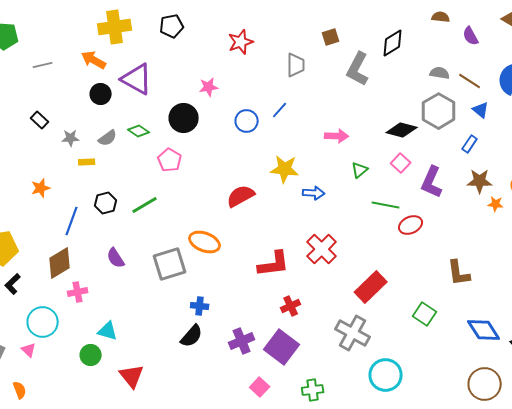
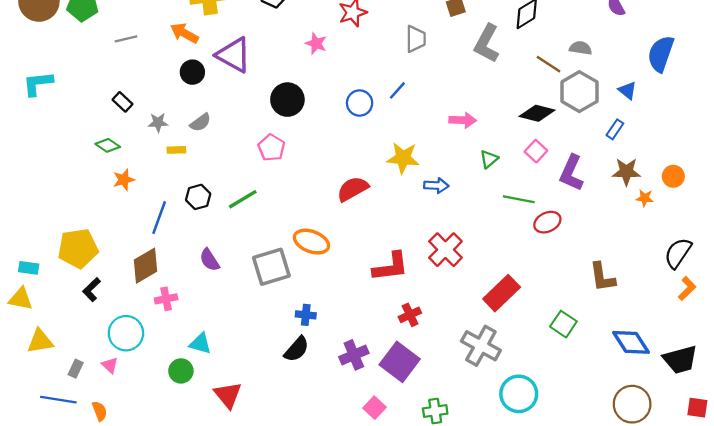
brown line: (470, 81) -> (549, 64), moved
pink star: (209, 87) -> (316, 43), moved, turned 30
green diamond: (139, 131) -> (108, 145), moved

